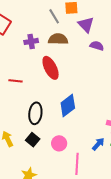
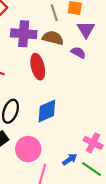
purple cross: (31, 41) -> (24, 34), size x1.6
purple semicircle: (97, 46) -> (78, 53), moved
pink circle: (59, 143) -> (28, 149), size x1.5

